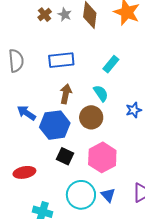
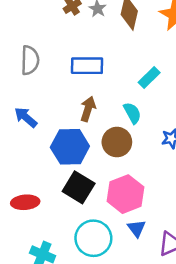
blue arrow: (26, 113) -> (26, 117), moved
black square: (65, 156) -> (79, 187), size x1.4
blue triangle: (108, 195) -> (137, 228), moved

